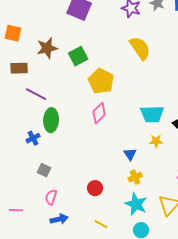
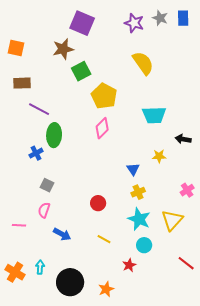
brown star: (47, 48) -> (63, 49), moved
cyan trapezoid: (152, 114) -> (154, 115), moved
pink semicircle: (51, 197) -> (44, 210), moved
blue arrow: (59, 219) -> (62, 234), turned 42

